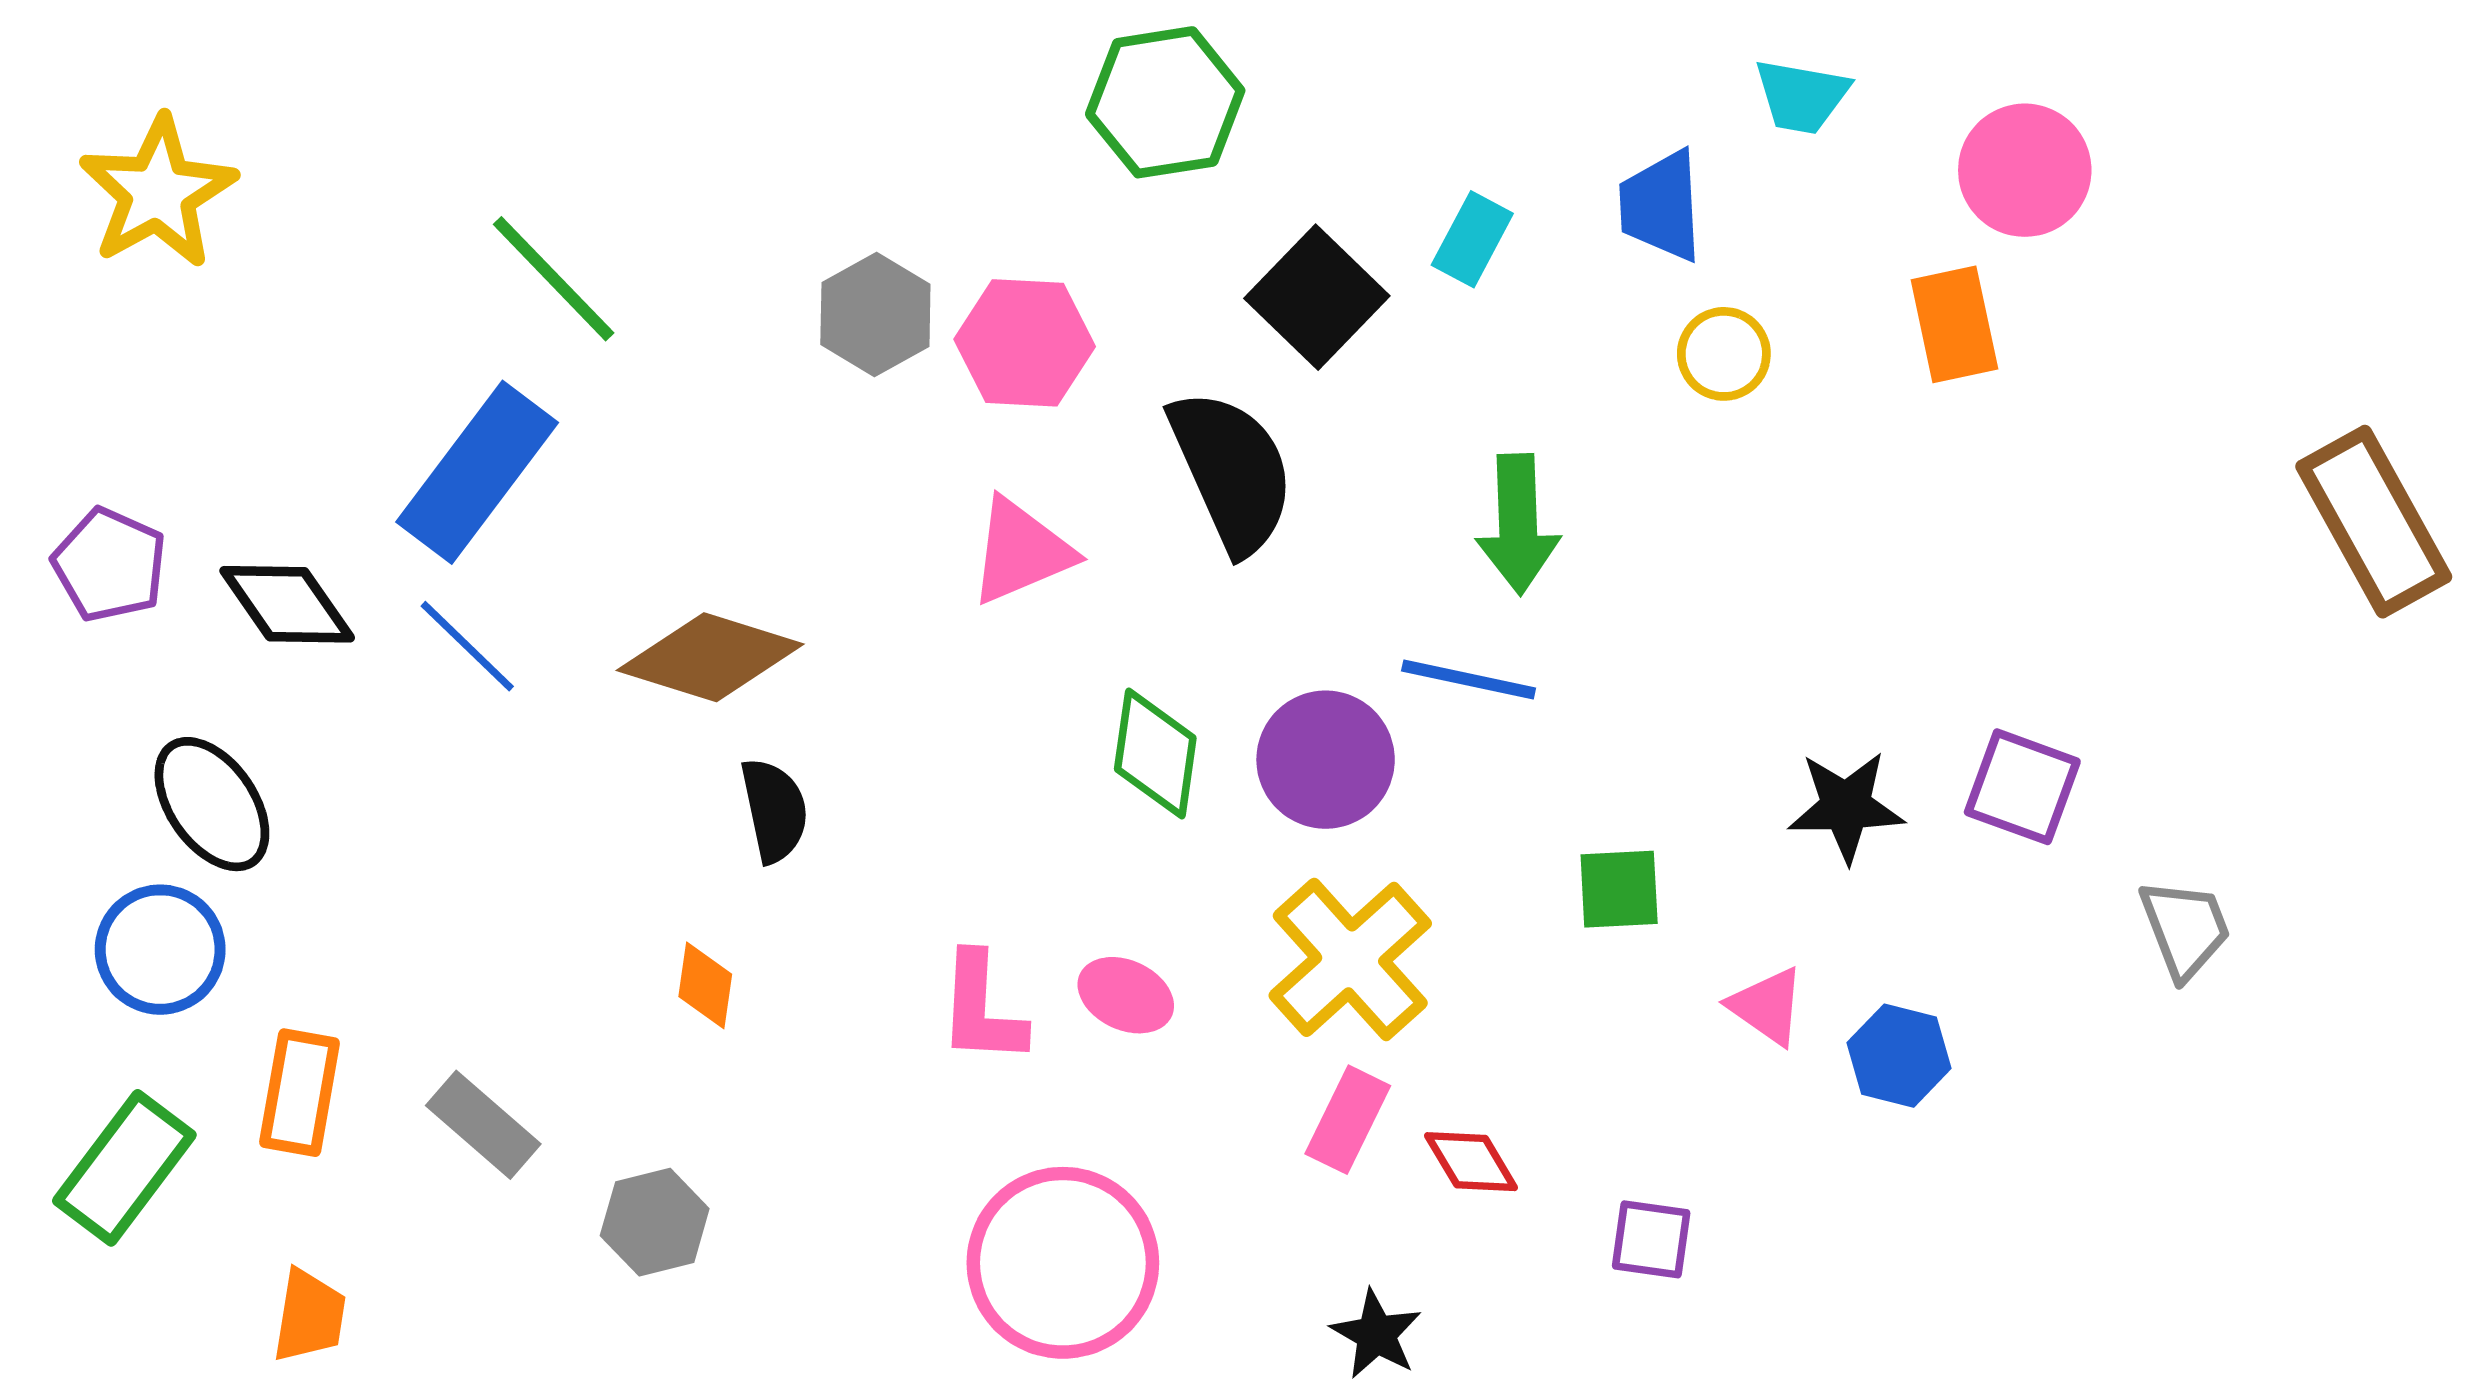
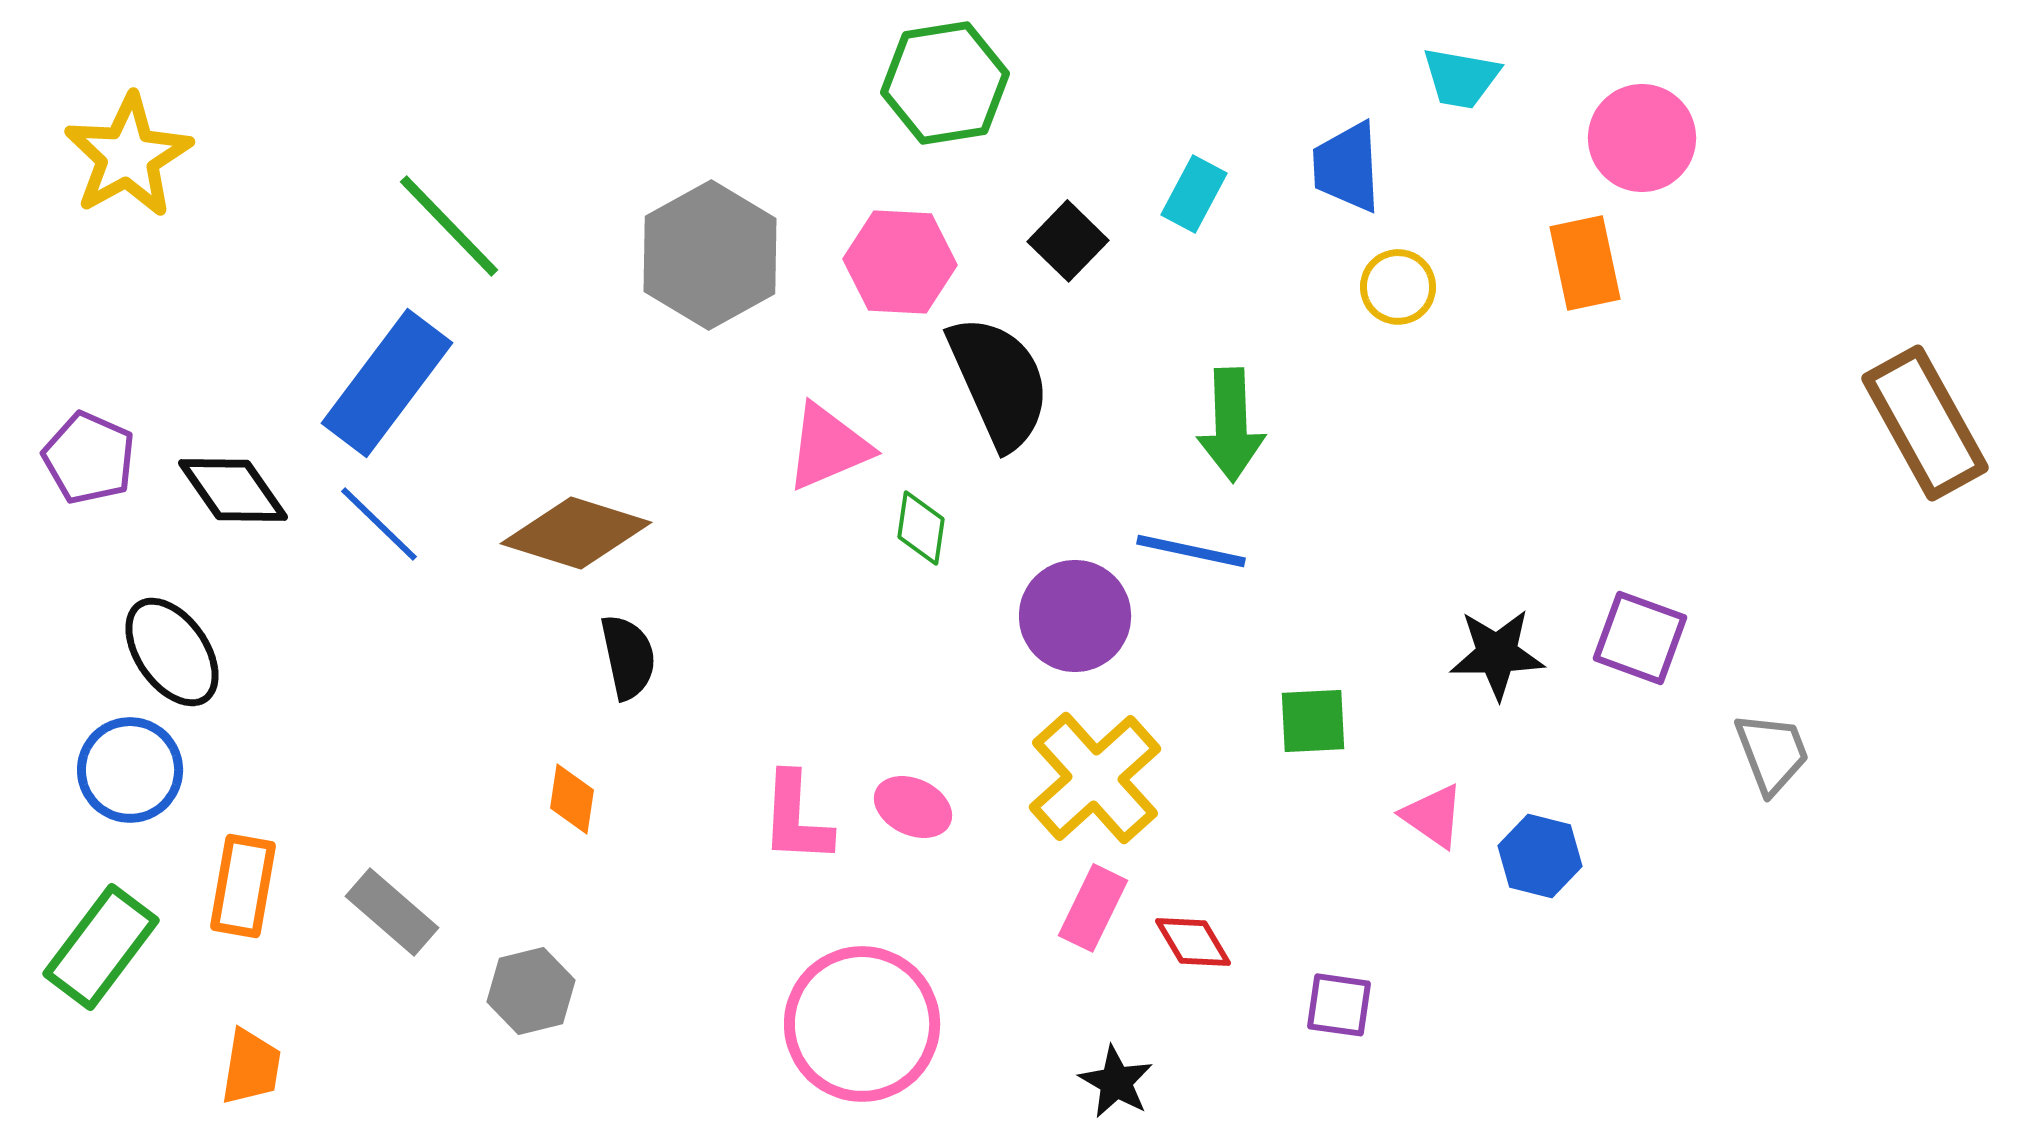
black square: (1317, 297) -> (1068, 241), size x0.7
gray hexagon: (875, 314) -> (710, 255), size x1.5
pink hexagon: (1025, 343) -> (900, 262), moved
green diamond: (1155, 753) -> (921, 528), moved, size x0.7

